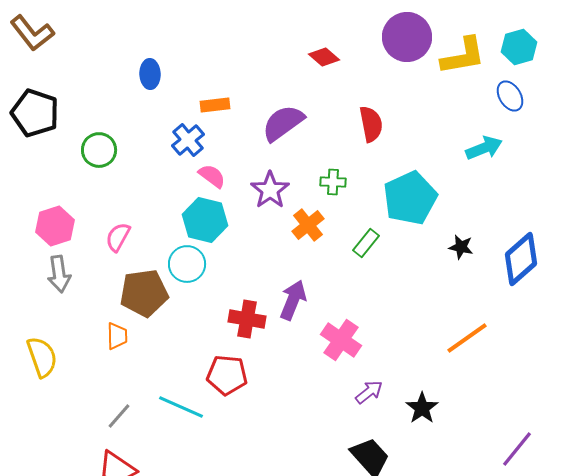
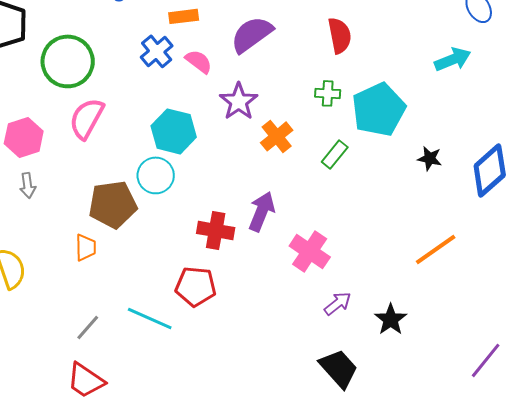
green circle: (99, 150) -> (68, 61), size x1.5
pink semicircle: (212, 176) -> (199, 61), moved
green cross: (333, 182) -> (328, 93), moved
pink semicircle: (118, 237) -> (87, 118), moved, size x1.4
gray arrow: (59, 274) -> (28, 185), size x0.7

